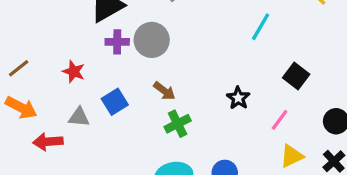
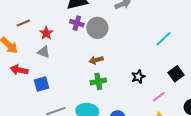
brown line: (19, 68) -> (23, 23), moved
brown arrow: (164, 91) -> (96, 60), turned 112
blue square: (115, 102) -> (41, 84), moved
gray triangle: (79, 117) -> (44, 52), moved

